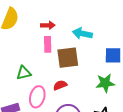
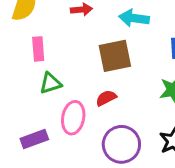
pink rectangle: (48, 44) -> (38, 49), moved

